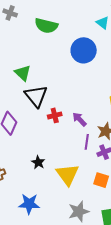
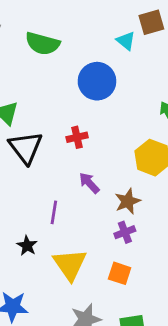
red cross: (55, 115) -> (77, 137), moved
purple line: (87, 142) -> (54, 212), moved

